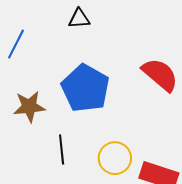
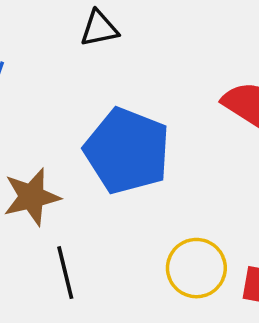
black line: (62, 150) -> (65, 273), moved

